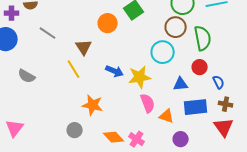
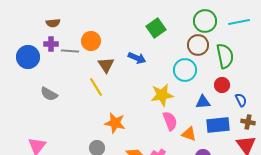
purple cross: (12, 13) -> (51, 44), moved
orange circle: (108, 23) -> (91, 41), moved
gray line: (48, 33) -> (70, 51), turned -30
blue arrow: (115, 71) -> (137, 58), moved

